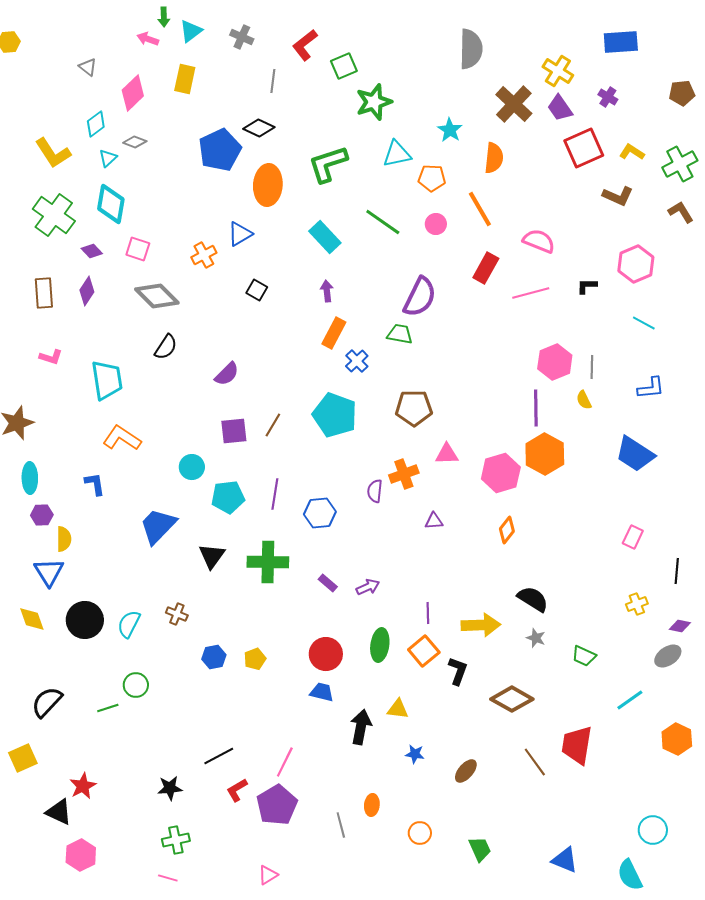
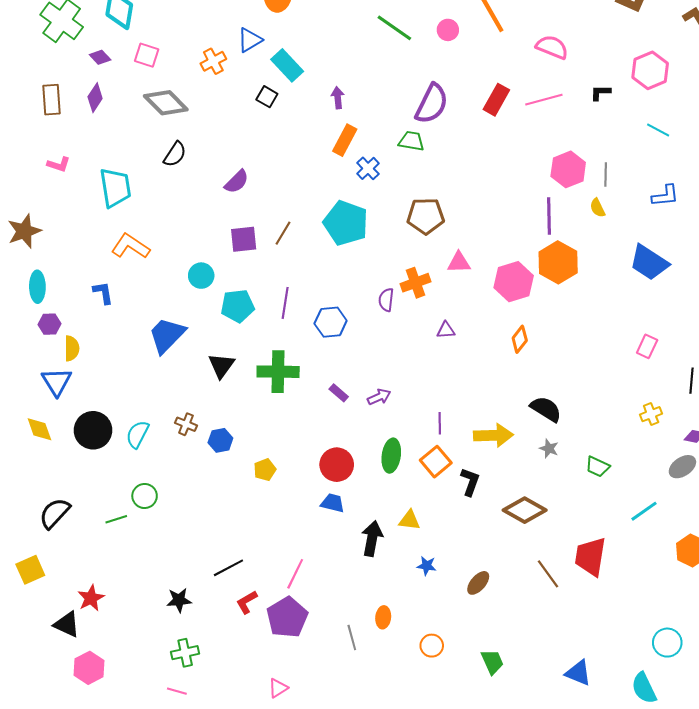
cyan rectangle: (325, 237) -> (287, 65), moved
red rectangle: (486, 268) -> (496, 100), moved
blue hexagon: (214, 657) -> (220, 440), moved

